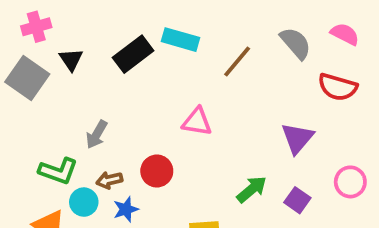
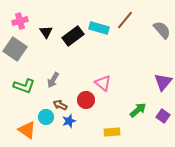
black triangle: (71, 60) -> (46, 32), moved
brown line: (237, 61) -> (125, 20), moved
pink triangle: (197, 122) -> (103, 83), moved, turned 30
green L-shape: (58, 171) -> (24, 86), moved
brown arrow: (109, 180) -> (60, 105), turned 40

